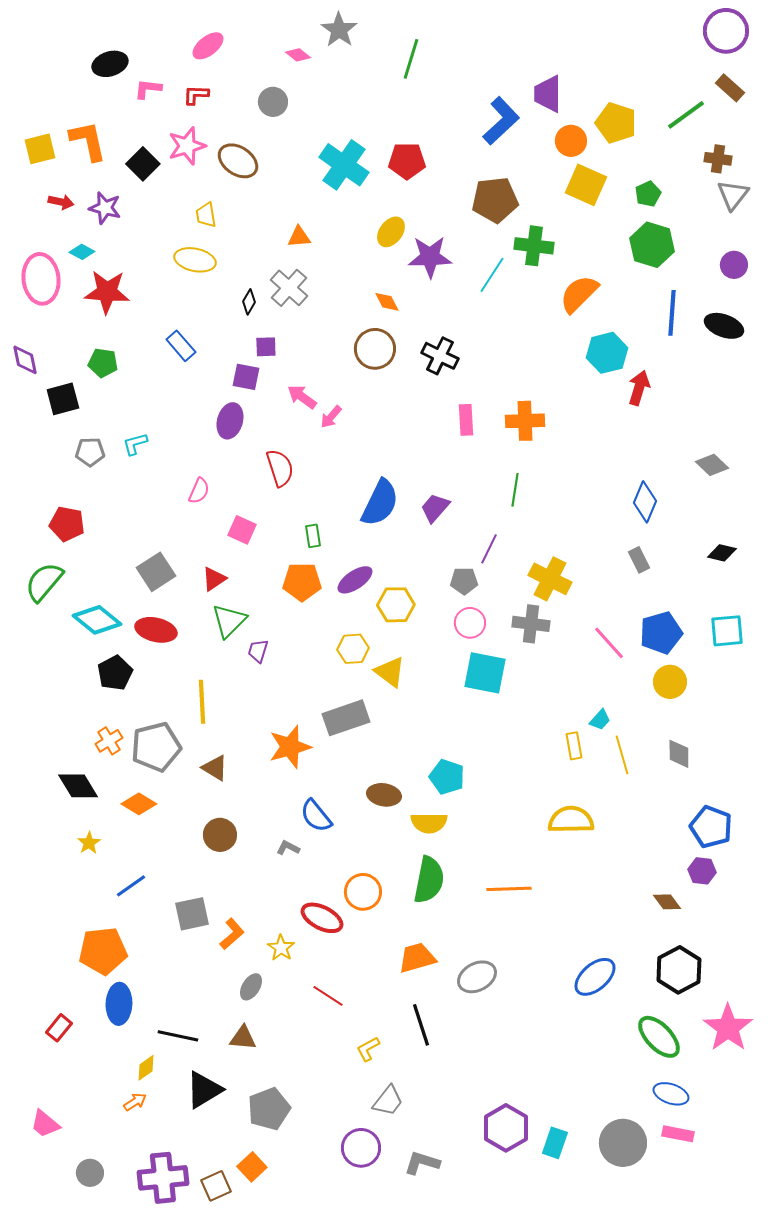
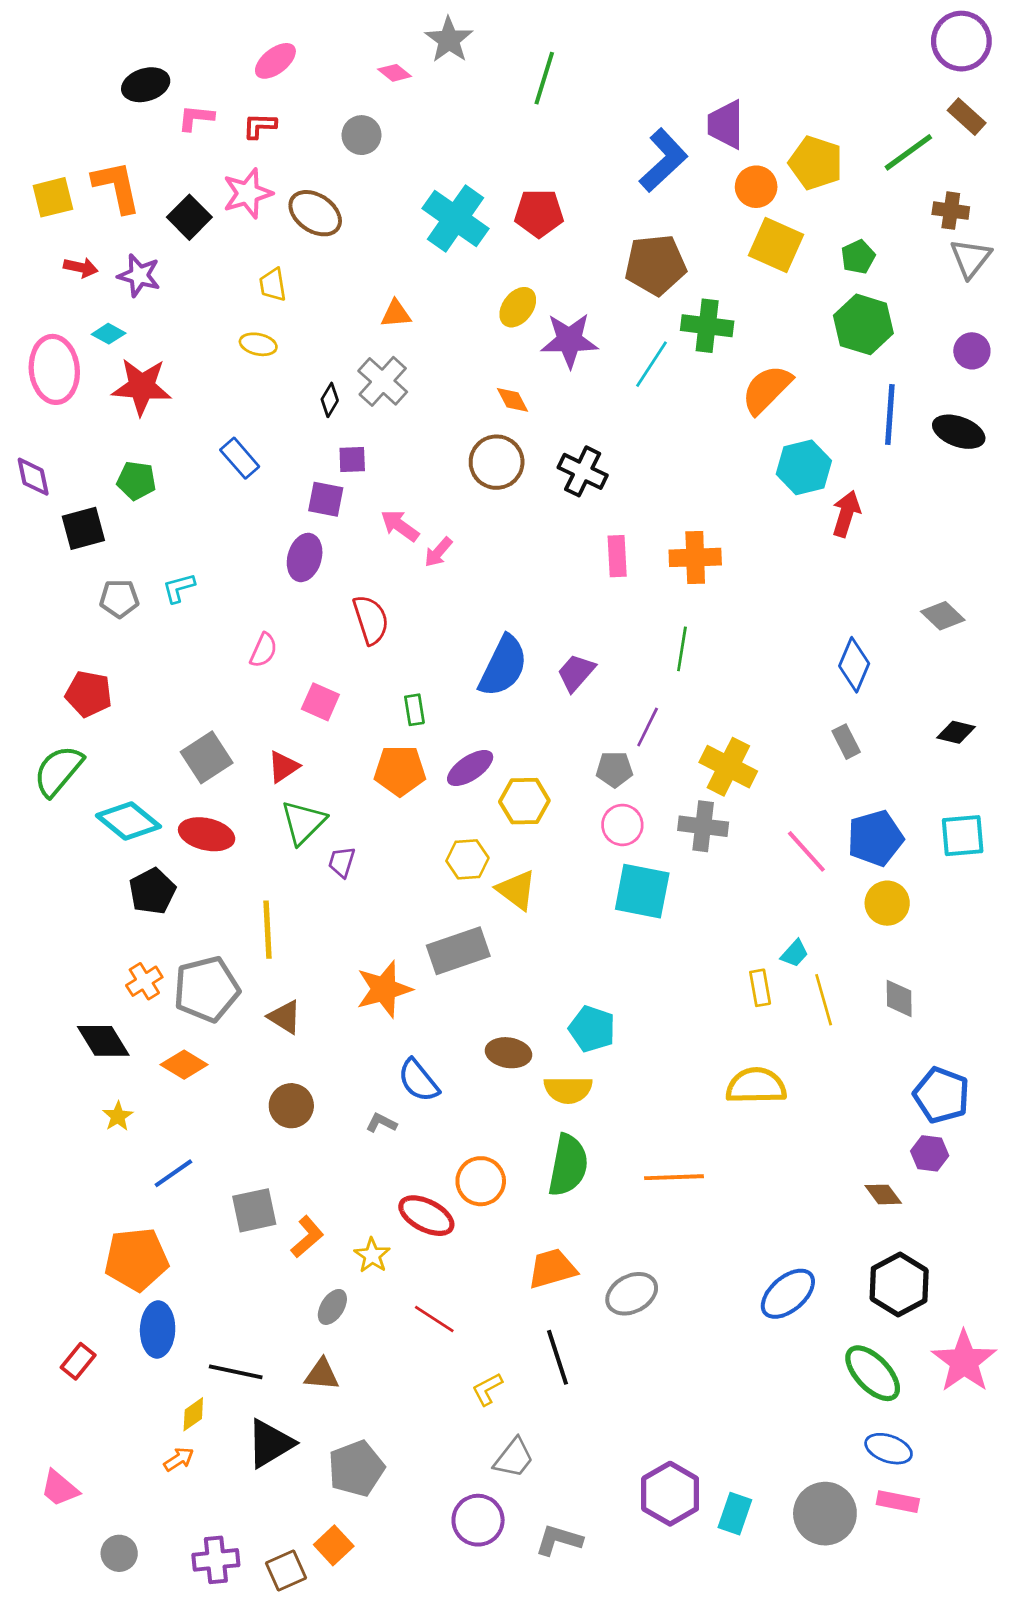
yellow ellipse: (195, 260) -> (258, 344), size x0.7
purple cross: (163, 1178) -> (216, 1560), size x0.7

